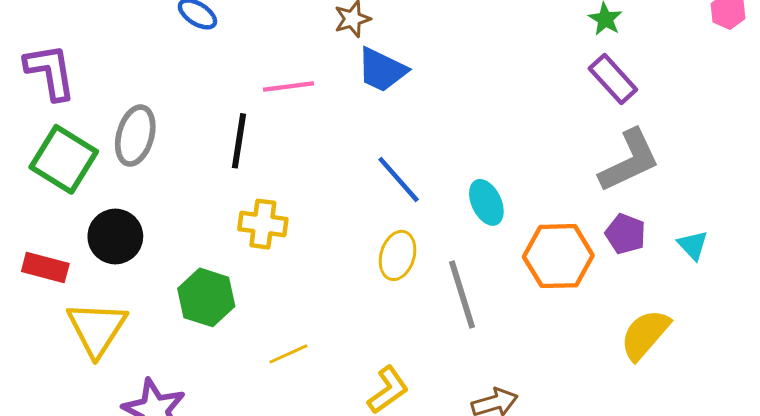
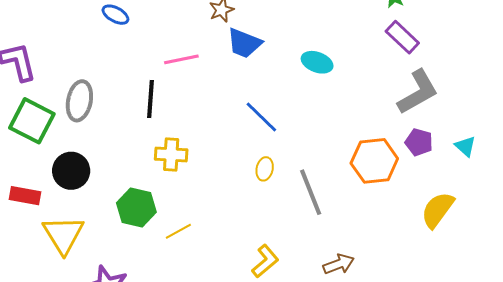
cyan ellipse: (486, 202) -> (317, 62), moved, turned -40
yellow ellipse: (398, 255) -> (265, 169), size x0.7
yellow line: (288, 354) -> (178, 231), moved

